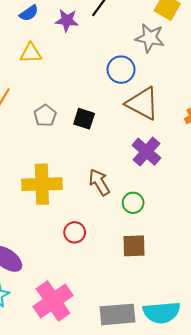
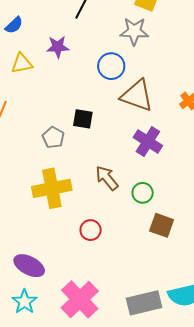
purple star: (67, 20) -> (58, 47), moved
gray pentagon: (45, 116) -> (53, 138), moved
brown square: (134, 246) -> (162, 225), moved, turned 30

